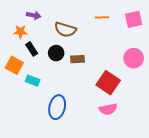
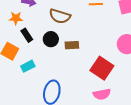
cyan rectangle: (33, 81) -> (28, 66), turned -48

